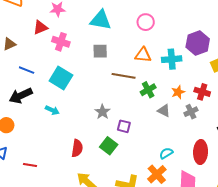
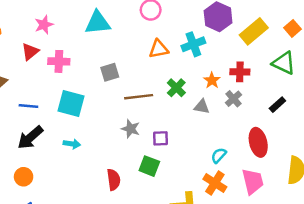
gray square: (100, 51) -> (110, 72), moved
brown line: (124, 76) -> (139, 97), moved

